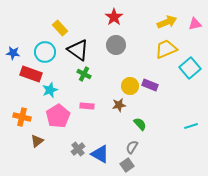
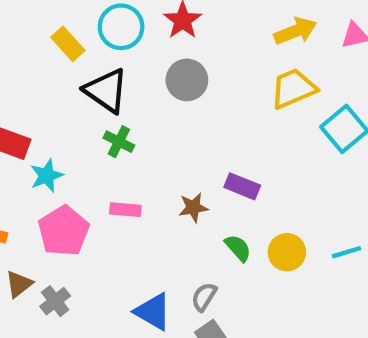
cyan circle: (45, 52) -> (121, 27), moved
purple rectangle: (150, 85) -> (242, 186), moved
yellow circle: (130, 86) -> (287, 252), moved
gray semicircle: (132, 147) -> (204, 297), moved
gray cross: (78, 149) -> (55, 301), moved

